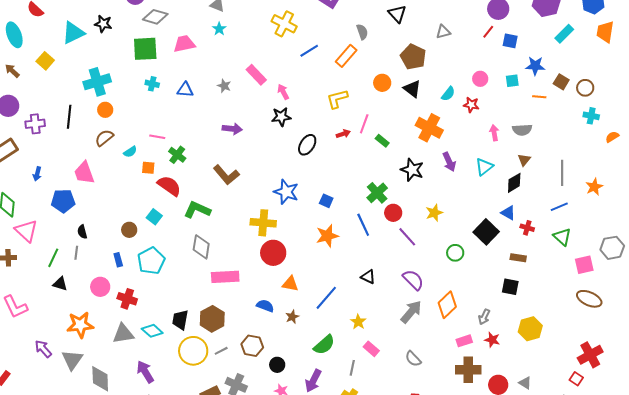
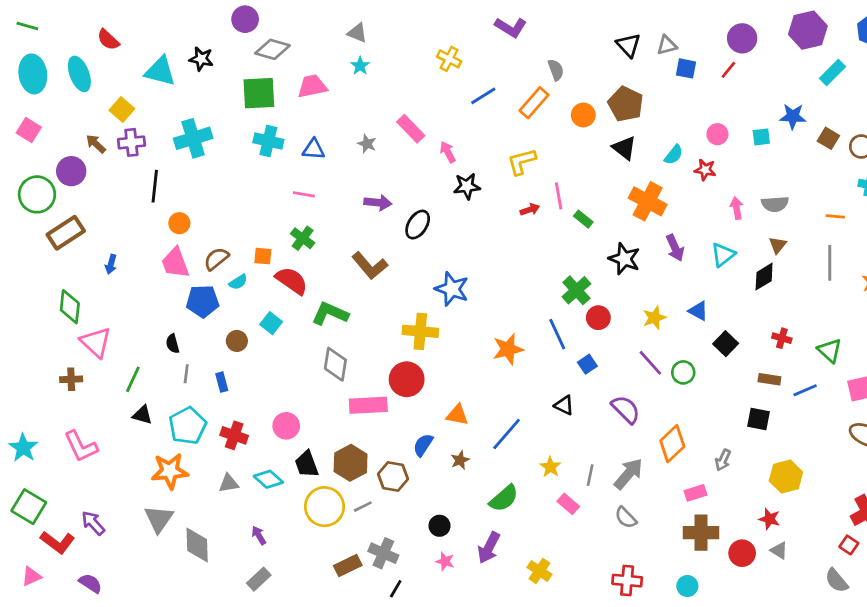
black triangle: (397, 14) -> (628, 45), moved
yellow cross: (284, 24) -> (449, 59), size x0.7
gray triangle: (443, 32) -> (667, 45), moved
cyan triangle: (73, 33) -> (160, 71), turned 40
blue square: (510, 41) -> (686, 68), moved
brown arrow: (12, 71) -> (96, 144), moved
orange circle: (382, 83) -> (583, 115), moved
cyan cross: (152, 84) -> (268, 141), size x1.5
orange line: (539, 97) -> (835, 216), moved
orange circle: (105, 110) -> (179, 223), moved
black star: (281, 117) -> (467, 186), moved
purple cross: (35, 124) -> (131, 142), moved
pink line: (364, 124) -> (559, 196), turned -30
pink line: (157, 137) -> (304, 194), moved
brown semicircle: (104, 138) -> (216, 259), moved
black ellipse: (307, 145) -> (418, 225), moved
cyan semicircle: (130, 152) -> (238, 282), moved
blue pentagon: (63, 201) -> (203, 301), moved
blue square: (326, 201) -> (587, 364), moved, turned 32
blue line: (559, 207) -> (805, 390), moved
blue triangle: (508, 213) -> (698, 311), moved
black square: (486, 232) -> (726, 344), size x0.7
purple line: (407, 237) -> (650, 363), moved
gray line: (76, 253) -> (186, 374), moved
red circle: (273, 253) -> (407, 379), moved
cyan pentagon: (151, 261) -> (188, 426), moved
pink circle: (100, 287) -> (286, 426), moved
blue semicircle: (265, 306) -> (423, 445), turned -78
gray arrow: (411, 312) -> (628, 474), moved
black trapezoid: (180, 320) -> (307, 464), turned -30
gray triangle: (123, 334) -> (229, 483), size x0.7
red star: (492, 340) -> (769, 519), moved
brown hexagon: (252, 346) -> (393, 476), moved
purple arrow: (43, 349) -> (93, 523), moved
gray line: (352, 368) -> (590, 475), moved
purple arrow: (145, 372) -> (259, 535), size x0.6

